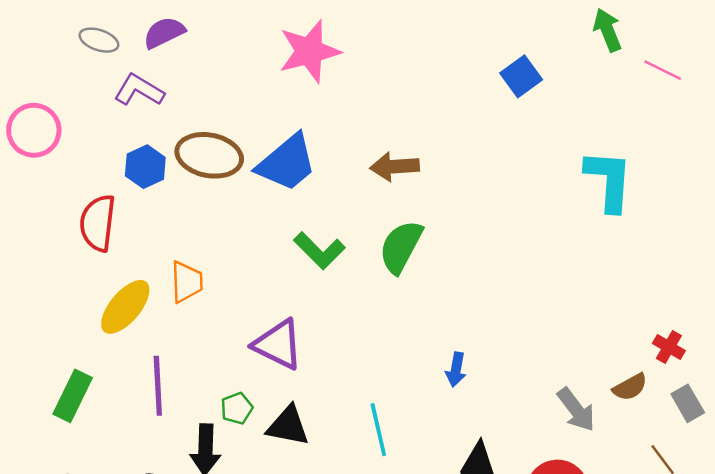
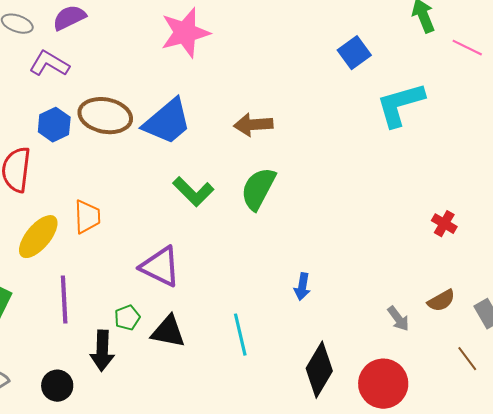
cyan L-shape: (609, 180) -> (400, 105), moved, turned -110
red cross: (669, 347) -> (444, 224), moved
gray arrow: (576, 410) -> (398, 319), size x0.7

